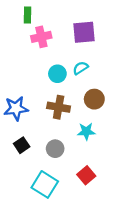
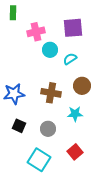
green rectangle: (27, 15) -> (13, 13), moved
cyan circle: (57, 74) -> (50, 50), moved
black square: (22, 145) -> (19, 126), turned -32

